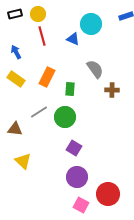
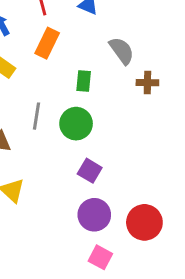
orange rectangle: (47, 77) -> (47, 43), moved
gray line: (39, 112) -> (37, 116), turned -48
red circle: (108, 194) -> (144, 222), moved

